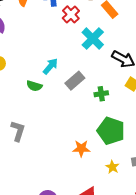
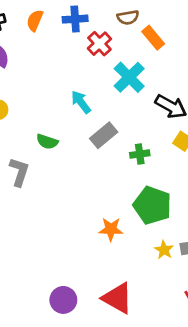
cyan arrow: (50, 66) -> (81, 102), moved, turned -78
gray L-shape: (18, 131) -> (19, 172), moved
yellow star: (112, 167) -> (164, 250), moved

